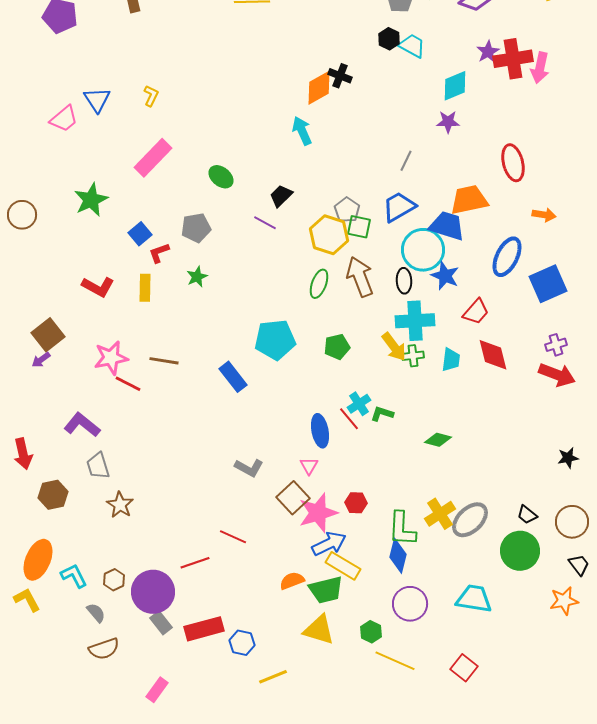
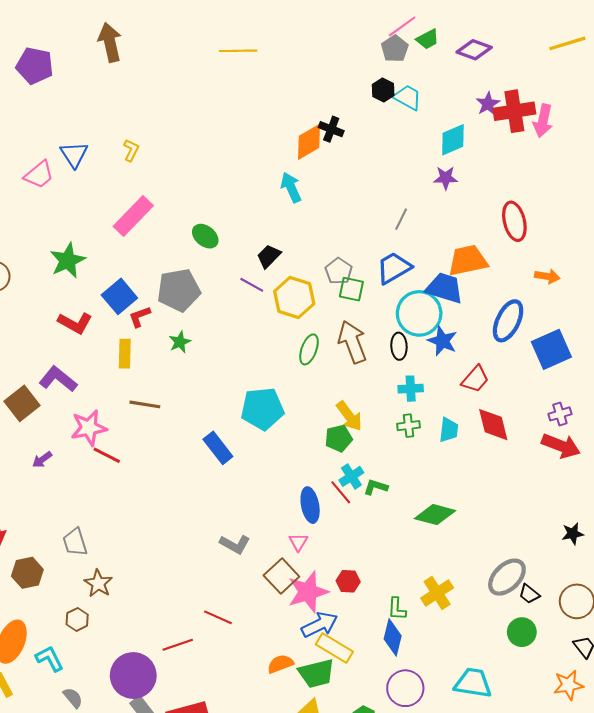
gray pentagon: (196, 228) -> (179, 290), size x1.4
blue square: (140, 234) -> (119, 296), size x1.4
yellow hexagon: (329, 235) -> (294, 298), moved
red L-shape: (98, 287) -> (75, 323), moved
cyan cross: (415, 321) -> (411, 389), size x0.6
green pentagon: (337, 347) -> (339, 438), moved
yellow arrow: (394, 347) -> (349, 416), moved
purple arrow: (41, 360) -> (42, 460), moved
brown line: (164, 361) -> (145, 404), moved
purple L-shape: (82, 425) -> (58, 379), moved
green diamond: (438, 440) -> (435, 515), size x1.4
gray ellipse: (470, 520) -> (507, 577), moved
green L-shape: (402, 529) -> (397, 609), size x0.6
green circle: (520, 551) -> (522, 632), size x0.7
brown hexagon: (114, 580) -> (77, 619), moved

